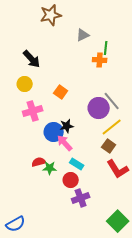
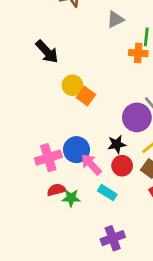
yellow circle: (25, 84) -> (72, 85), moved
pink cross: (33, 111) -> (48, 158), moved
black star: (67, 126) -> (117, 144), moved
red circle: (71, 180) -> (122, 166), moved

